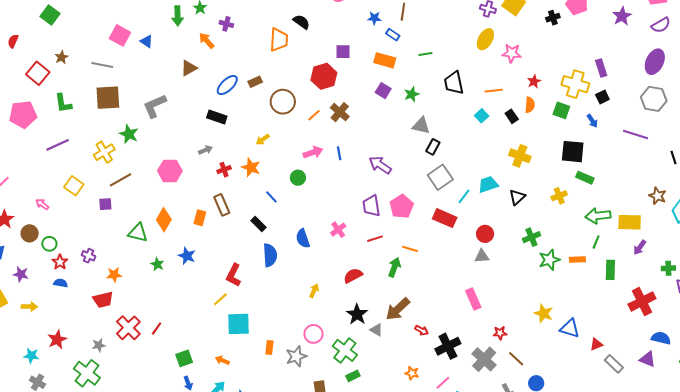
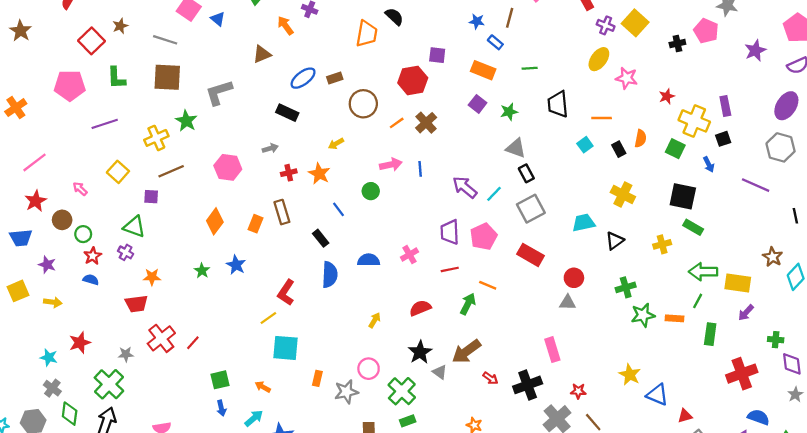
red star: (534, 81) -> (667, 96), moved
black rectangle: (433, 147) -> (526, 173), turned -63
cyan line: (464, 196) -> (494, 194), moved
green triangle: (138, 233) -> (134, 227), moved
blue semicircle: (303, 238) -> (369, 260), turned 102
black cross: (448, 346) -> (528, 385), moved

